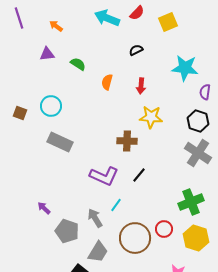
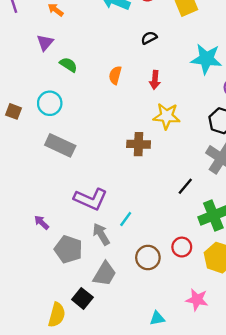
purple triangle: (47, 54) -> (45, 42), turned -42
green semicircle: (78, 64) -> (68, 65), moved
black line: (139, 175) -> (185, 186), moved
purple L-shape: (104, 176) -> (91, 199), moved
brown circle: (135, 238) -> (148, 258), size x0.7

